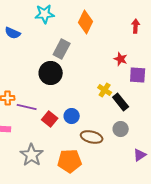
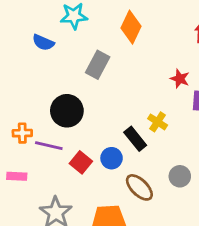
blue semicircle: (13, 33) -> (43, 42), moved
black circle: (51, 73) -> (67, 111), moved
black rectangle: (121, 102) -> (135, 139), moved
brown ellipse: (92, 137) -> (139, 187), turned 30

